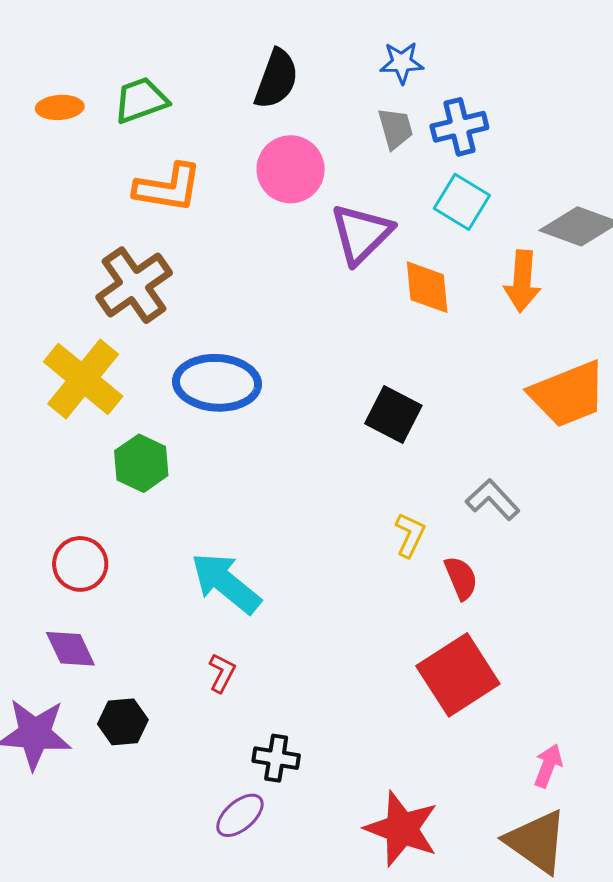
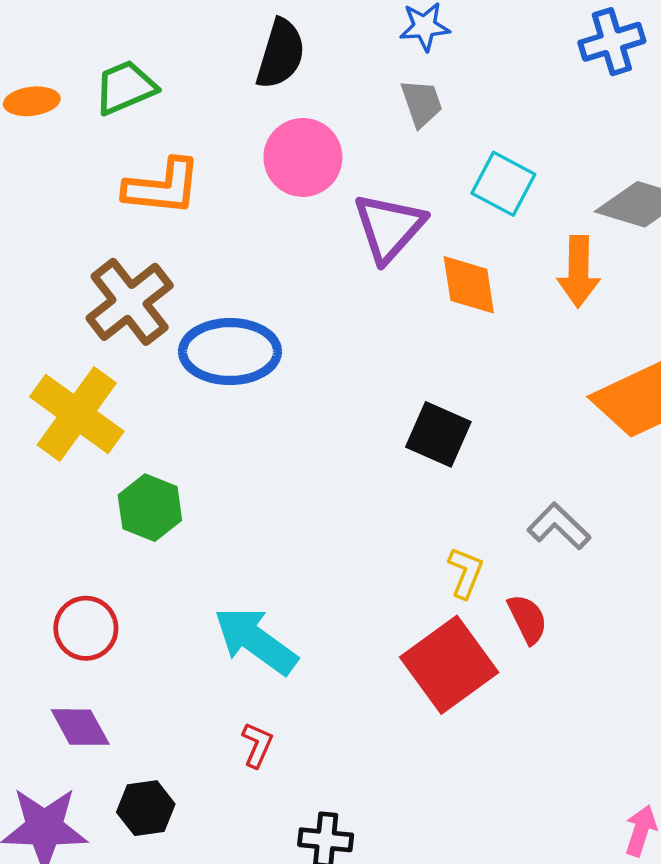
blue cross: (459, 127) -> (612, 42), moved
blue ellipse: (217, 383) -> (230, 352), moved
red square: (458, 675) -> (449, 665), moved

